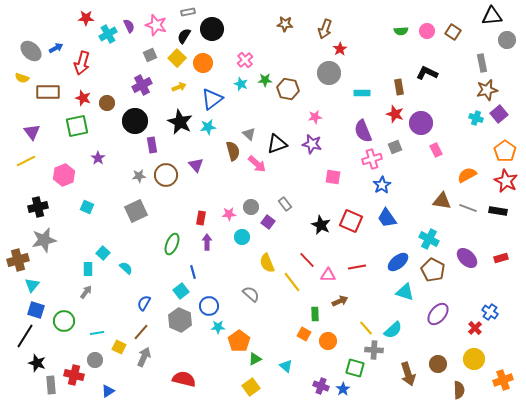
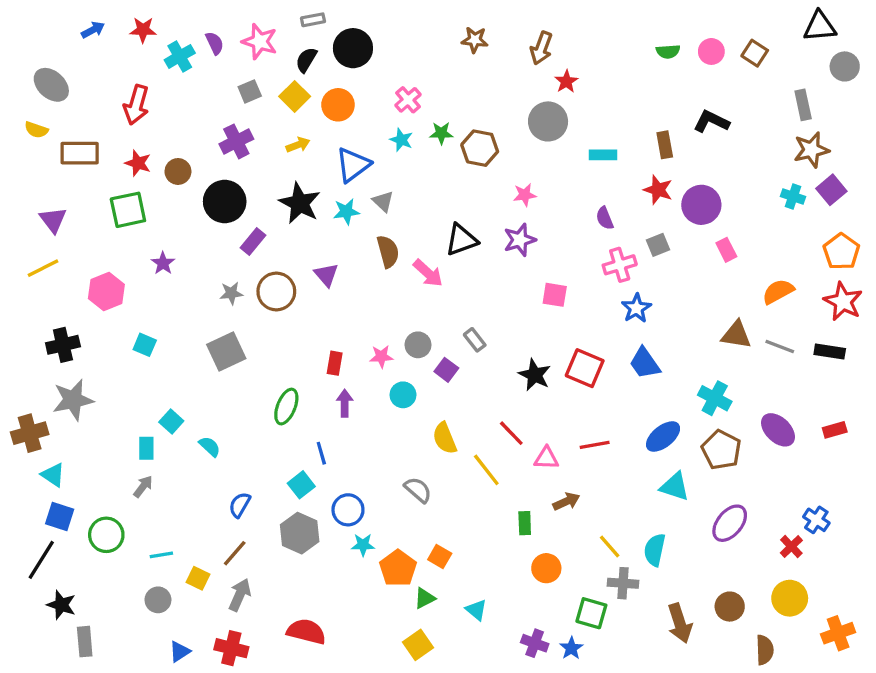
blue arrow: (56, 48) -> (93, 30), moved
purple semicircle: (363, 131) -> (605, 218), size x0.6
gray triangle: (249, 134) -> (383, 201), moved
purple star: (312, 144) -> (520, 240), turned -30
purple rectangle: (152, 145) -> (253, 241), turned 49
cyan triangle: (32, 285) -> (53, 475), turned -35
cyan semicircle: (393, 330) -> (655, 550), turned 144
orange square: (304, 334) -> (440, 557), moved
red cross: (74, 375) -> (231, 648), moved

